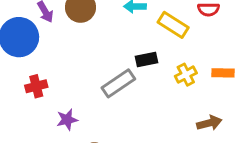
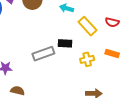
orange rectangle: (223, 73) -> (112, 54), moved

